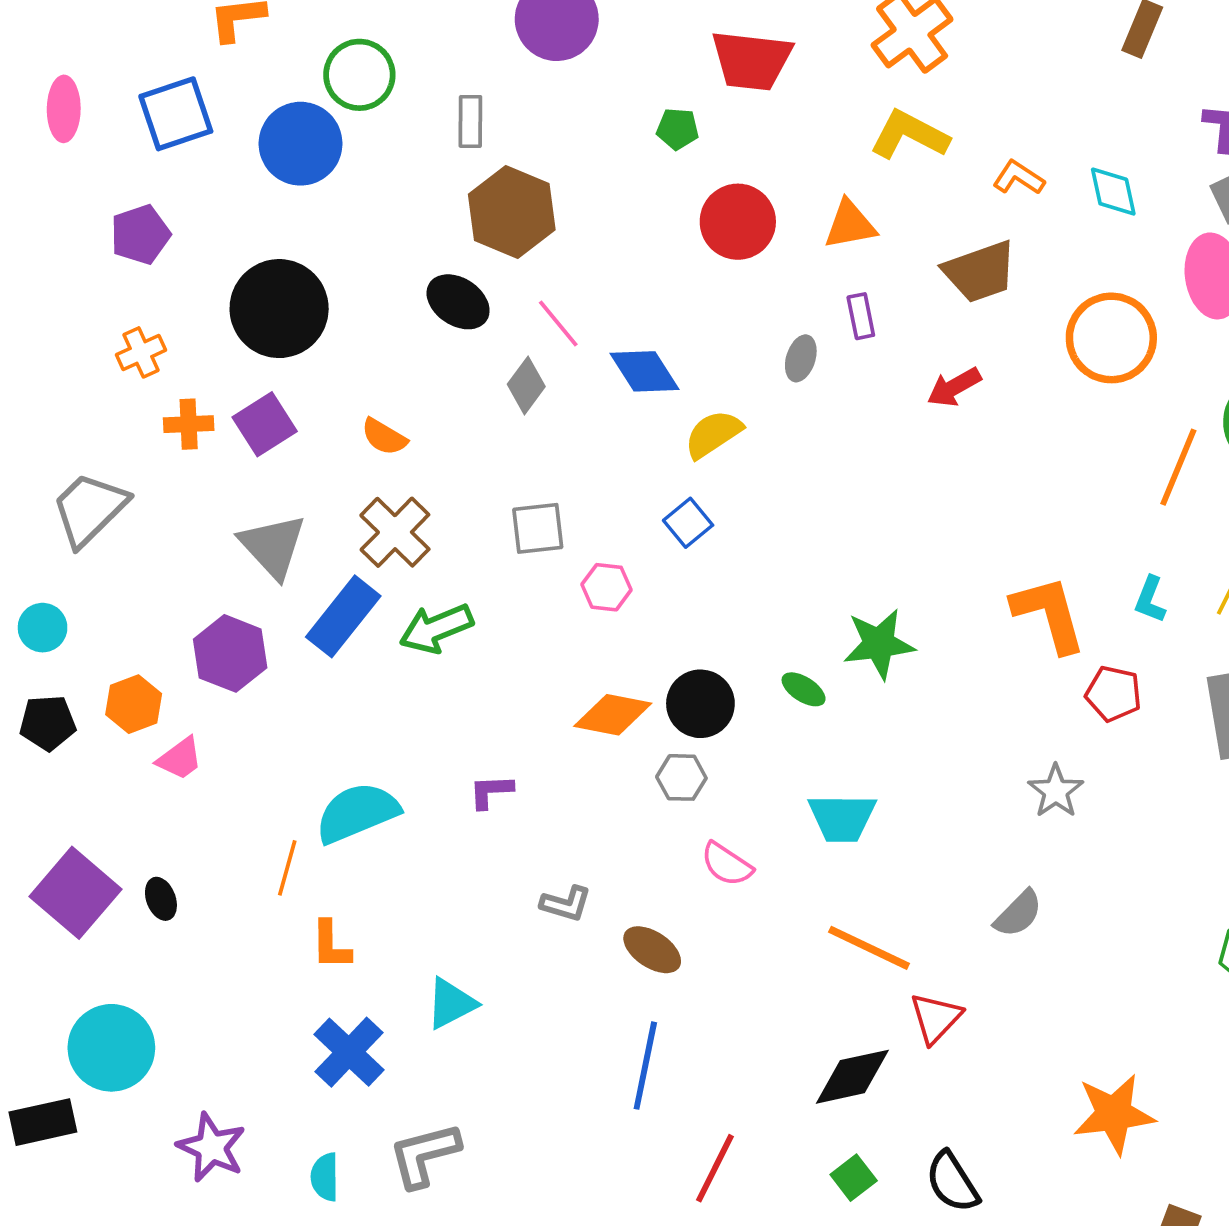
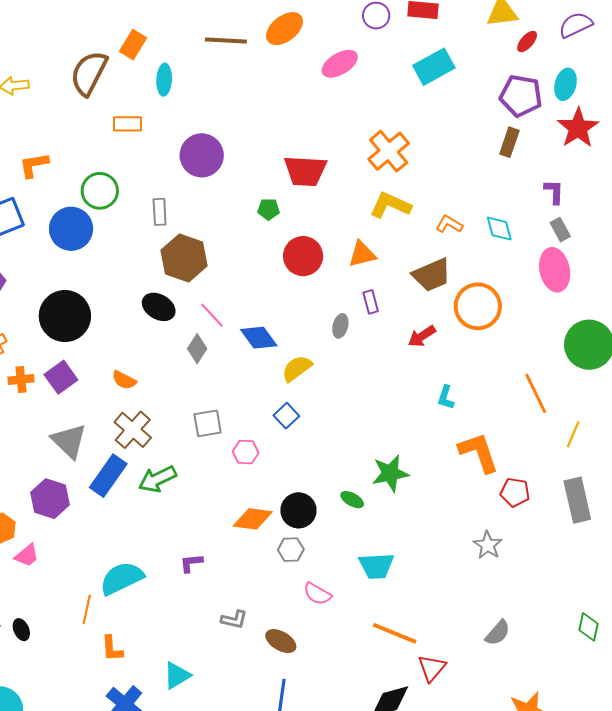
orange circle: (1111, 338) -> (478, 306), moved
orange line: (1178, 467) -> (536, 393), moved, turned -45
cyan L-shape: (1150, 600) -> (446, 397), moved
gray semicircle: (1018, 914) -> (498, 633), moved

